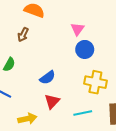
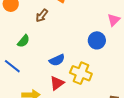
pink triangle: (77, 29) -> (114, 20), moved
yellow cross: (95, 82) -> (81, 73), moved

